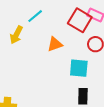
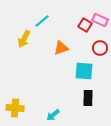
red square: (80, 20) -> (85, 25), size x0.6

